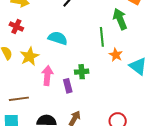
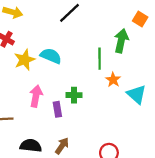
green arrow: (120, 19) -> (121, 41), turned 30
yellow star: (30, 56) -> (25, 60), moved

